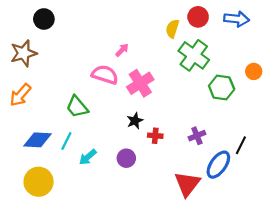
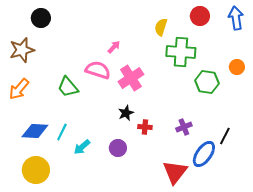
red circle: (198, 17) -> (200, 16), moved
blue arrow: (237, 19) -> (236, 18), moved, turned -105
green cross: (194, 55) -> (181, 52), turned -32
green trapezoid: (77, 107) -> (68, 87), moved

